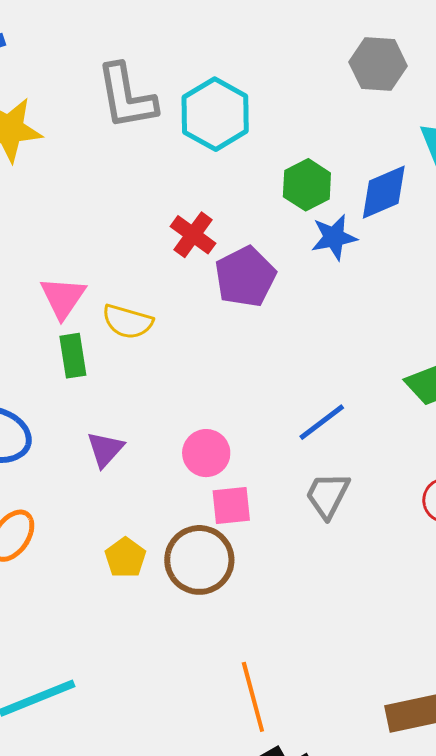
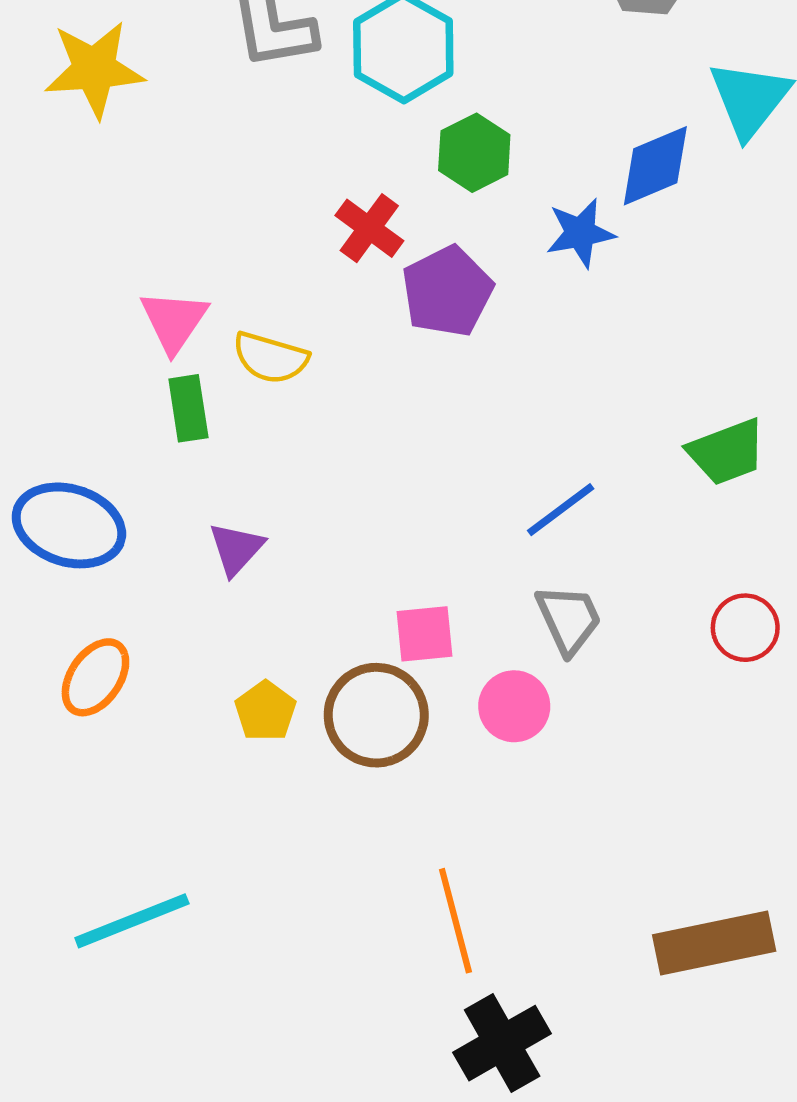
green hexagon: (307, 185) -> (474, 153), moved
pink circle: (206, 453) -> (514, 706), moved
gray trapezoid: (328, 495) -> (569, 619), turned 128

